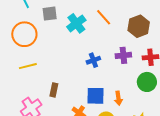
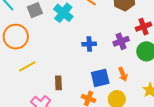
purple cross: (123, 55) -> (121, 41), moved
blue cross: (93, 60) -> (89, 44), turned 32

